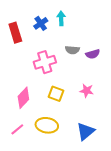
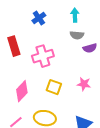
cyan arrow: (61, 18) -> (75, 15), moved
red rectangle: (15, 33) -> (14, 46), moved
gray semicircle: (72, 50) -> (77, 35), moved

